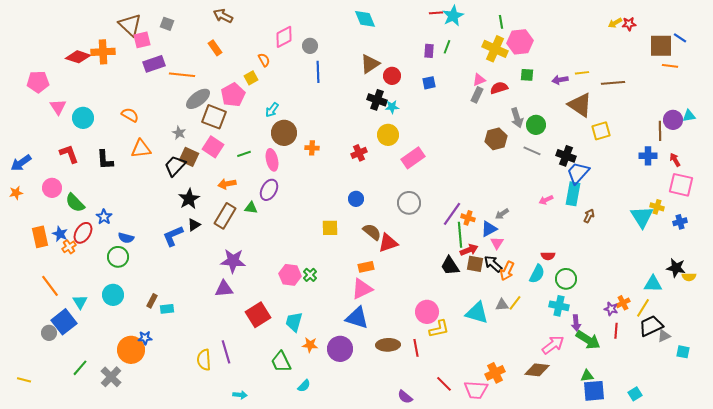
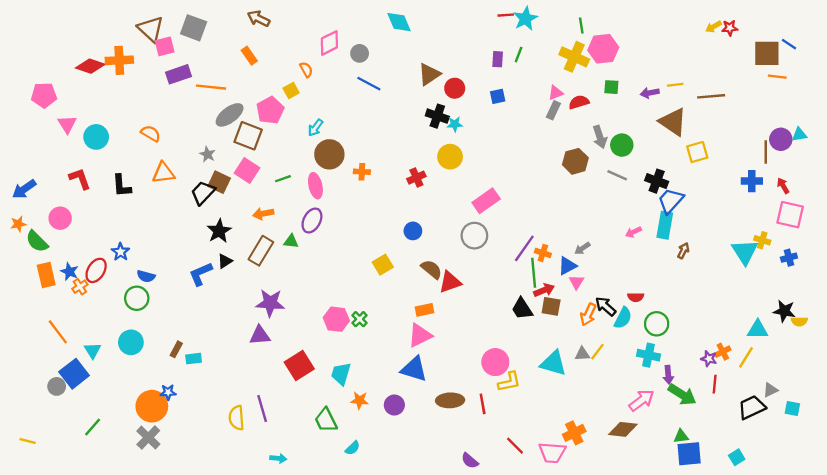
cyan diamond: (365, 19) -> (399, 22), moved
gray square: (167, 24) -> (194, 28), size x1.6
blue line: (318, 72) -> (369, 84), turned -60
pink rectangle: (413, 158) -> (486, 201), moved
green semicircle: (75, 203) -> (37, 241), moved
yellow square: (330, 228) -> (383, 265), turned -30
black arrow: (493, 264) -> (606, 306), moved
black trapezoid: (651, 326) -> (752, 407), moved
purple circle: (340, 349) -> (394, 405), size x0.7
gray cross: (111, 377) -> (148, 438), moved

